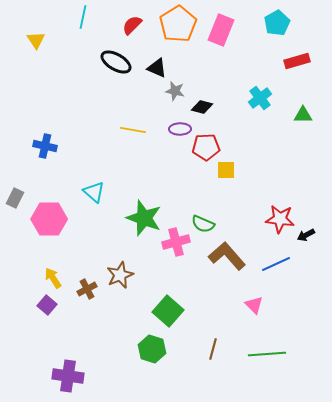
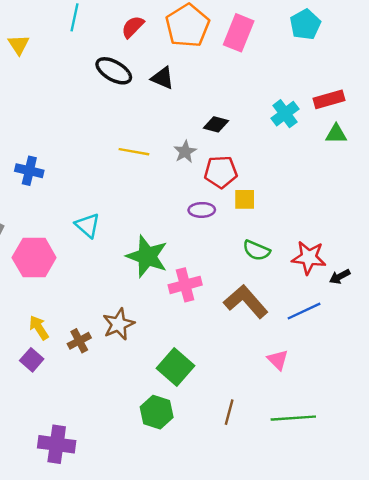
red rectangle: (297, 61) -> (329, 99), moved
gray star: (175, 91) -> (185, 152), moved, turned 30
purple ellipse: (180, 129) -> (202, 210), moved
green semicircle: (203, 224) -> (256, 250), moved

